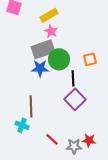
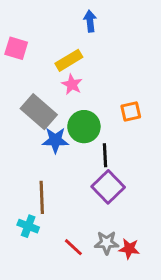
gray rectangle: (43, 49) -> (39, 112), moved, turned 60
orange square: (90, 59) -> (131, 112), moved
gray star: (74, 146) -> (107, 243), moved

